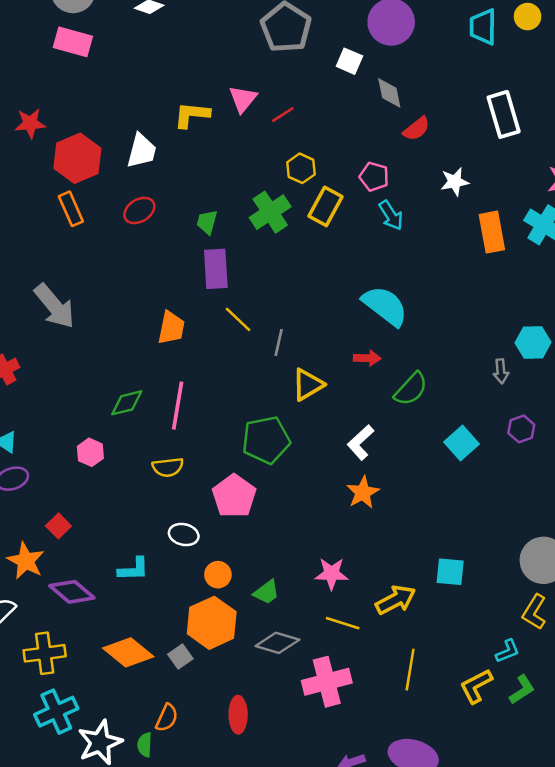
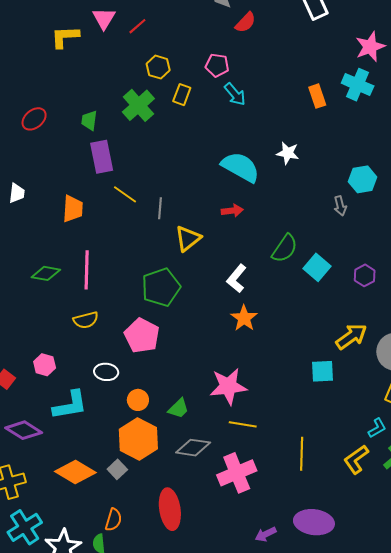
white trapezoid: (142, 151) -> (17, 193), moved, size x0.7
white star: (455, 182) -> (288, 153), moved, turned 30
yellow rectangle: (325, 206) -> (182, 95), size x0.7
orange rectangle: (492, 232) -> (317, 96), size x0.7
green semicircle: (411, 389) -> (285, 248), moved
green diamond: (127, 403) -> (46, 273), turned 32
purple hexagon: (521, 429) -> (365, 275), moved
pink hexagon: (90, 452) -> (45, 365), moved
cyan L-shape: (134, 569) -> (70, 405), size x1.4
pink star: (332, 574) -> (228, 386), size x1.4
yellow arrow: (396, 600) -> (351, 336), moved
red ellipse: (238, 715) -> (170, 509), size x1.4

